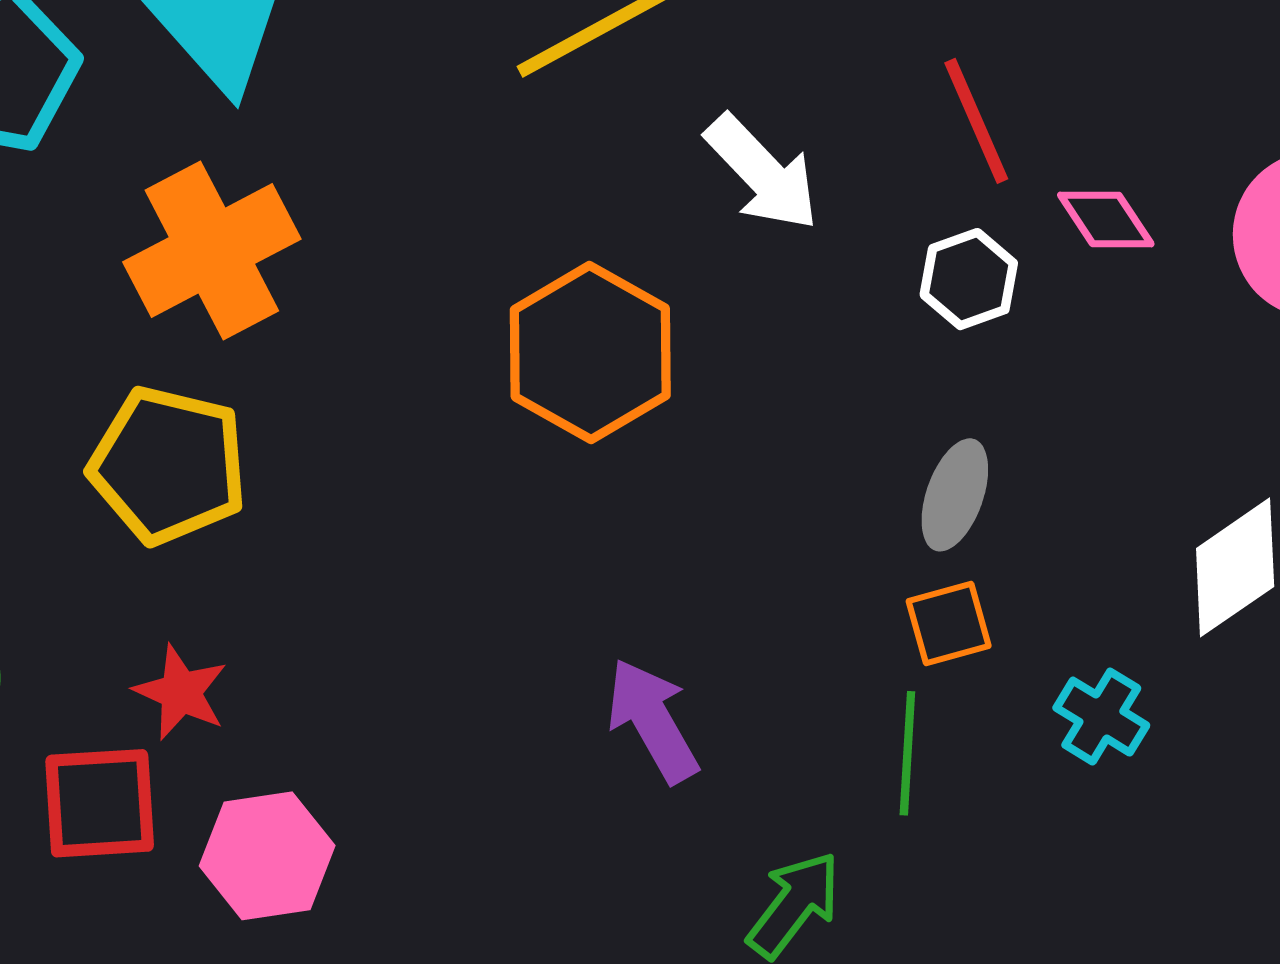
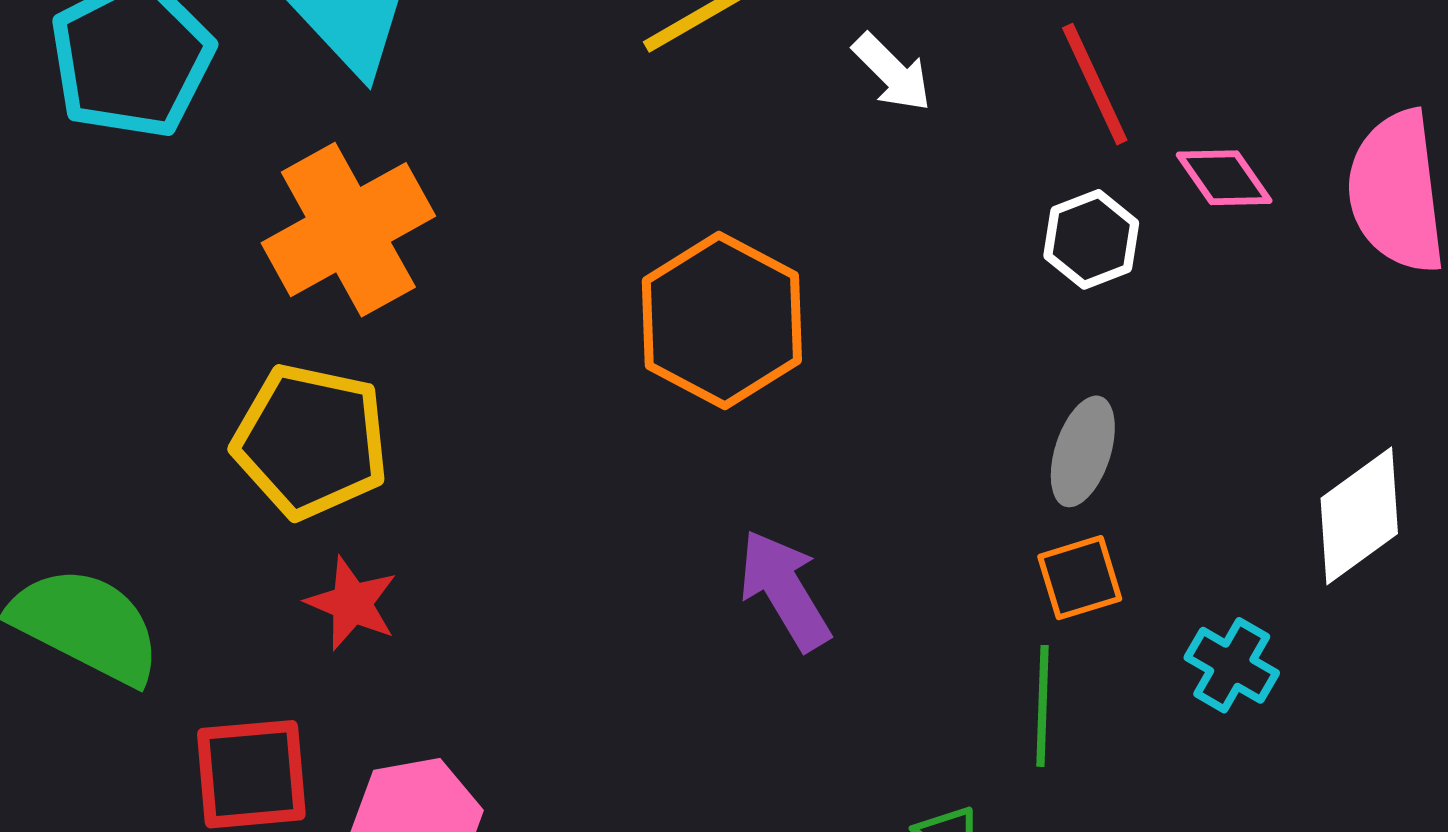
white arrow: (762, 173) -> (892, 72), moved, size x0.7
red star: (181, 692) -> (352, 603), moved
purple arrow: (653, 721) -> (785, 590), moved

